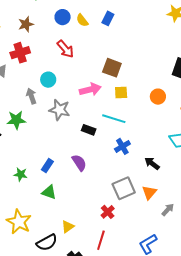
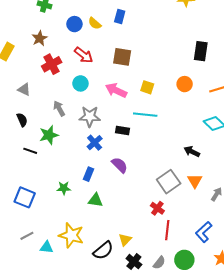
red cross: (20, 53) -> (52, 64), moved
brown square: (112, 68) -> (122, 57), moved
cyan circle: (48, 80) -> (80, 83), moved
pink arrow: (90, 90) -> (116, 90), turned -130
yellow square: (121, 93) -> (147, 87), turned 32
blue cross: (122, 146) -> (95, 143), moved
yellow triangle: (68, 227) -> (125, 240), moved
red line: (101, 240) -> (167, 230), moved

